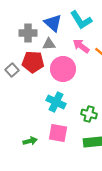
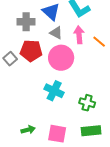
gray triangle: (49, 44) -> (56, 33), moved, turned 32
pink arrow: (81, 46) -> (79, 35), turned 48
pink square: (58, 133) -> (57, 134), moved

